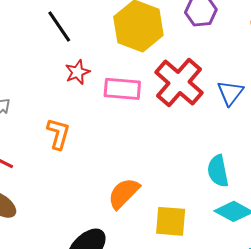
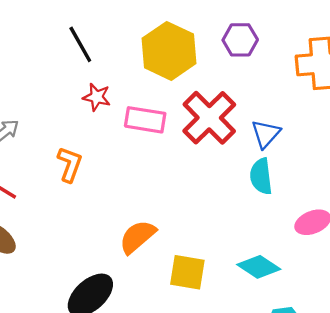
red star: (77, 72) -> (97, 97), turned 30
cyan semicircle: (218, 171) -> (261, 176), moved

